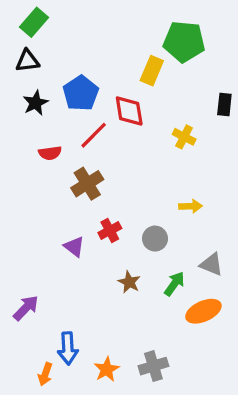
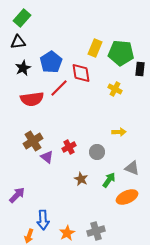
green pentagon: (184, 42) -> (121, 53), moved
red semicircle: (50, 153) -> (32, 99), size x1.6
brown cross: (87, 184) -> (33, 141), moved

